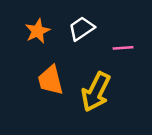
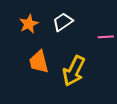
pink line: (123, 48) -> (106, 37), moved

